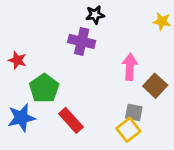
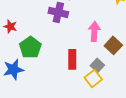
gray square: (134, 112) -> (97, 65), turned 32
red rectangle: (71, 120) -> (72, 59), moved, turned 42

